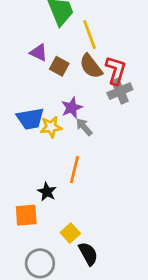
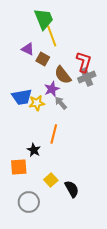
yellow line: (90, 35) -> (52, 36), moved
brown semicircle: (91, 66) -> (63, 75), moved
black semicircle: (88, 254) -> (72, 189), moved

